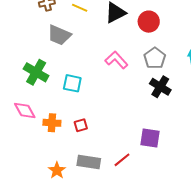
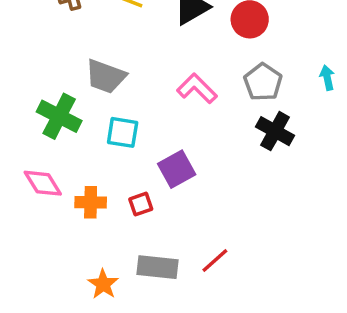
gray trapezoid: (59, 35) -> (106, 76), moved
purple square: (150, 138) -> (177, 169), moved, turned -35

